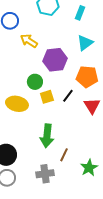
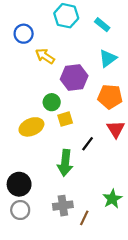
cyan rectangle: (80, 13) -> (102, 25), turned -72
black line: (68, 96) -> (88, 144), moved
yellow ellipse: (17, 104) -> (31, 127), turned -35
brown line: (64, 155) -> (84, 218), moved

